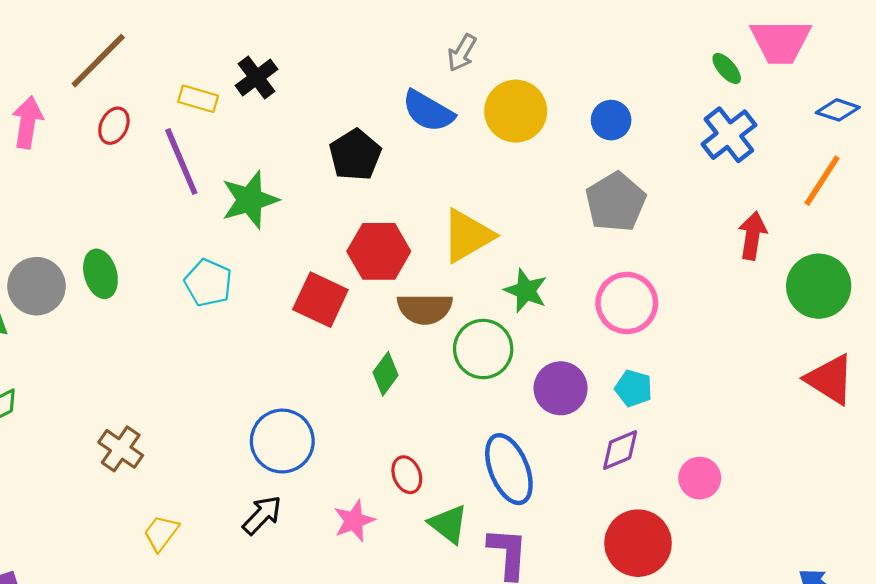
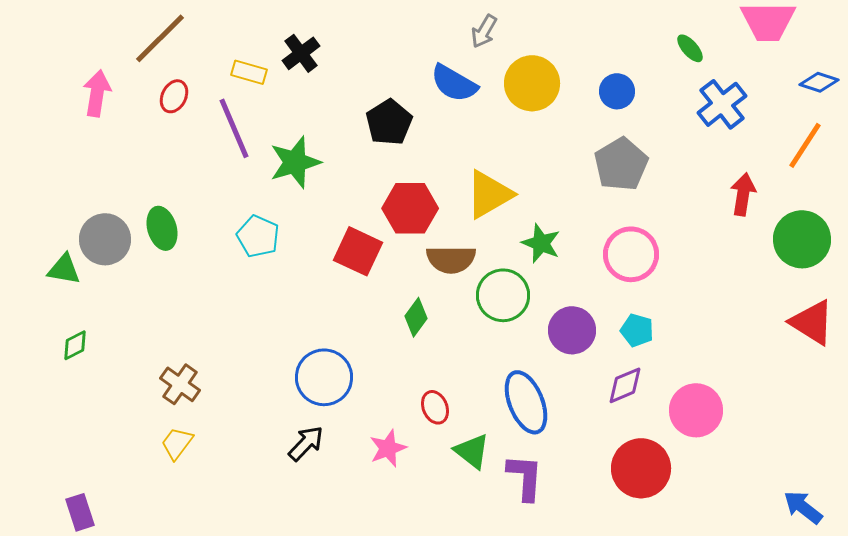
green ellipse: (727, 68) -> (690, 48), moved
pink circle: (700, 478) -> (696, 410), size x1.4
yellow trapezoid: (161, 533) -> (177, 443), moved

